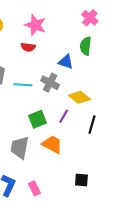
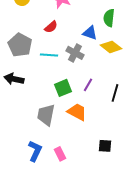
red semicircle: (28, 47) -> (51, 27), moved, turned -48
yellow diamond: (79, 97) -> (111, 47), moved

